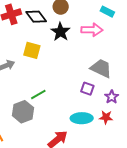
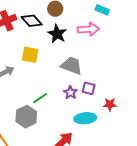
gray trapezoid: (101, 68) -> (72, 66), moved
purple star: (112, 97) -> (70, 93), moved
red star: (106, 117) -> (110, 104), moved

